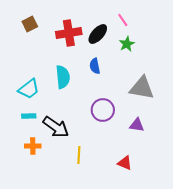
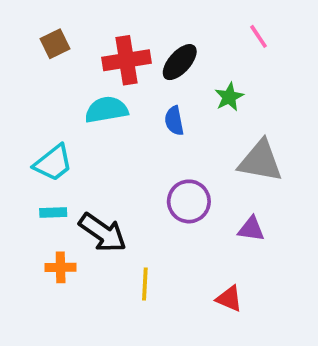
pink line: (123, 20) -> (259, 36), moved
green star: (127, 44) -> (229, 97), moved
cyan semicircle: (63, 77) -> (106, 110), moved, turned -95

